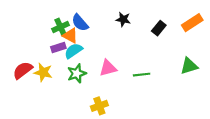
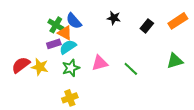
green cross: (60, 27) -> (56, 25), turned -35
green line: (142, 75) -> (131, 69), turned 49
yellow cross: (99, 106) -> (70, 98), moved

